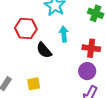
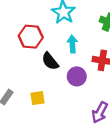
purple circle: (87, 71) -> (77, 76), moved

